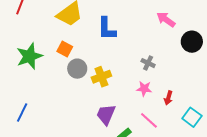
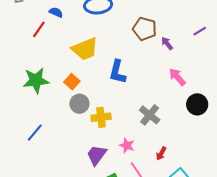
gray cross: (148, 63) -> (150, 115), size x1.5
pink star: (144, 89) -> (127, 145), moved
blue line: (22, 113) -> (35, 133), moved

